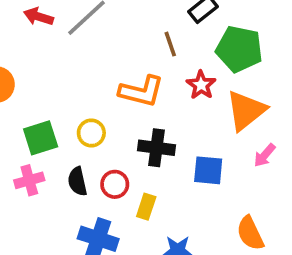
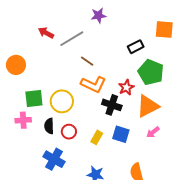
brown line: (170, 44) -> (87, 61), moved, turned -48
yellow circle: (91, 133) -> (62, 101), size x1.5
black cross: (156, 148) -> (112, 105), moved
yellow rectangle: (146, 207) -> (97, 137), moved

